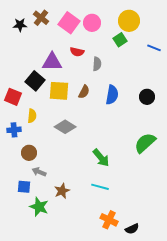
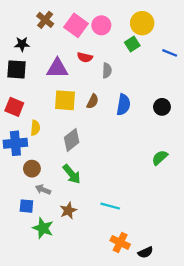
black star: (20, 25) -> (22, 44), moved
black square: (35, 81) -> (17, 69), moved, turned -36
gray diamond: (65, 127) -> (72, 140), turned -70
blue cross: (14, 130) -> (15, 143), size x1.5
green semicircle: (145, 143) -> (160, 158), size x0.7
green arrow: (101, 158) -> (72, 174), moved

